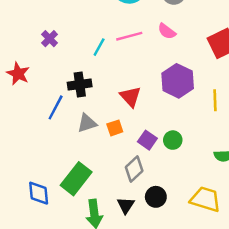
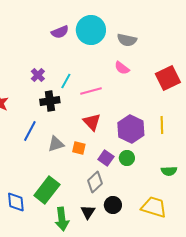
pink line: (129, 36) -> (91, 91), moved
purple cross: (50, 39) -> (38, 75), moved
purple hexagon: (178, 81) -> (131, 129), moved
black cross: (80, 84) -> (50, 101), moved
orange square: (115, 128) -> (79, 148), turned 32

